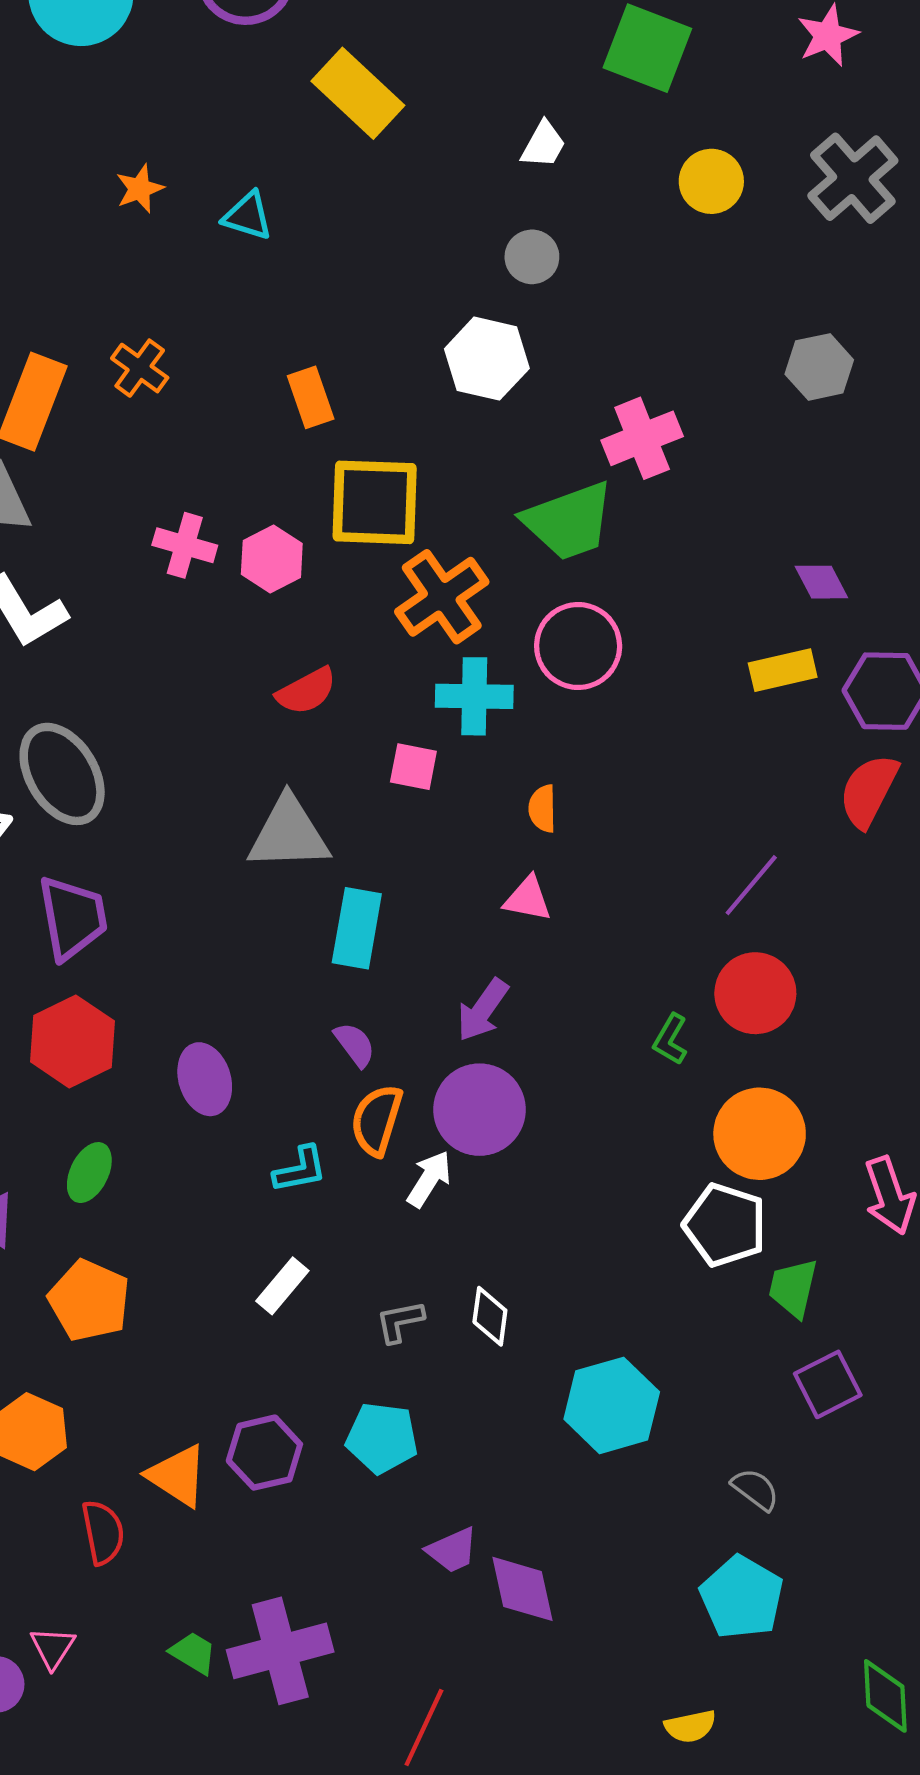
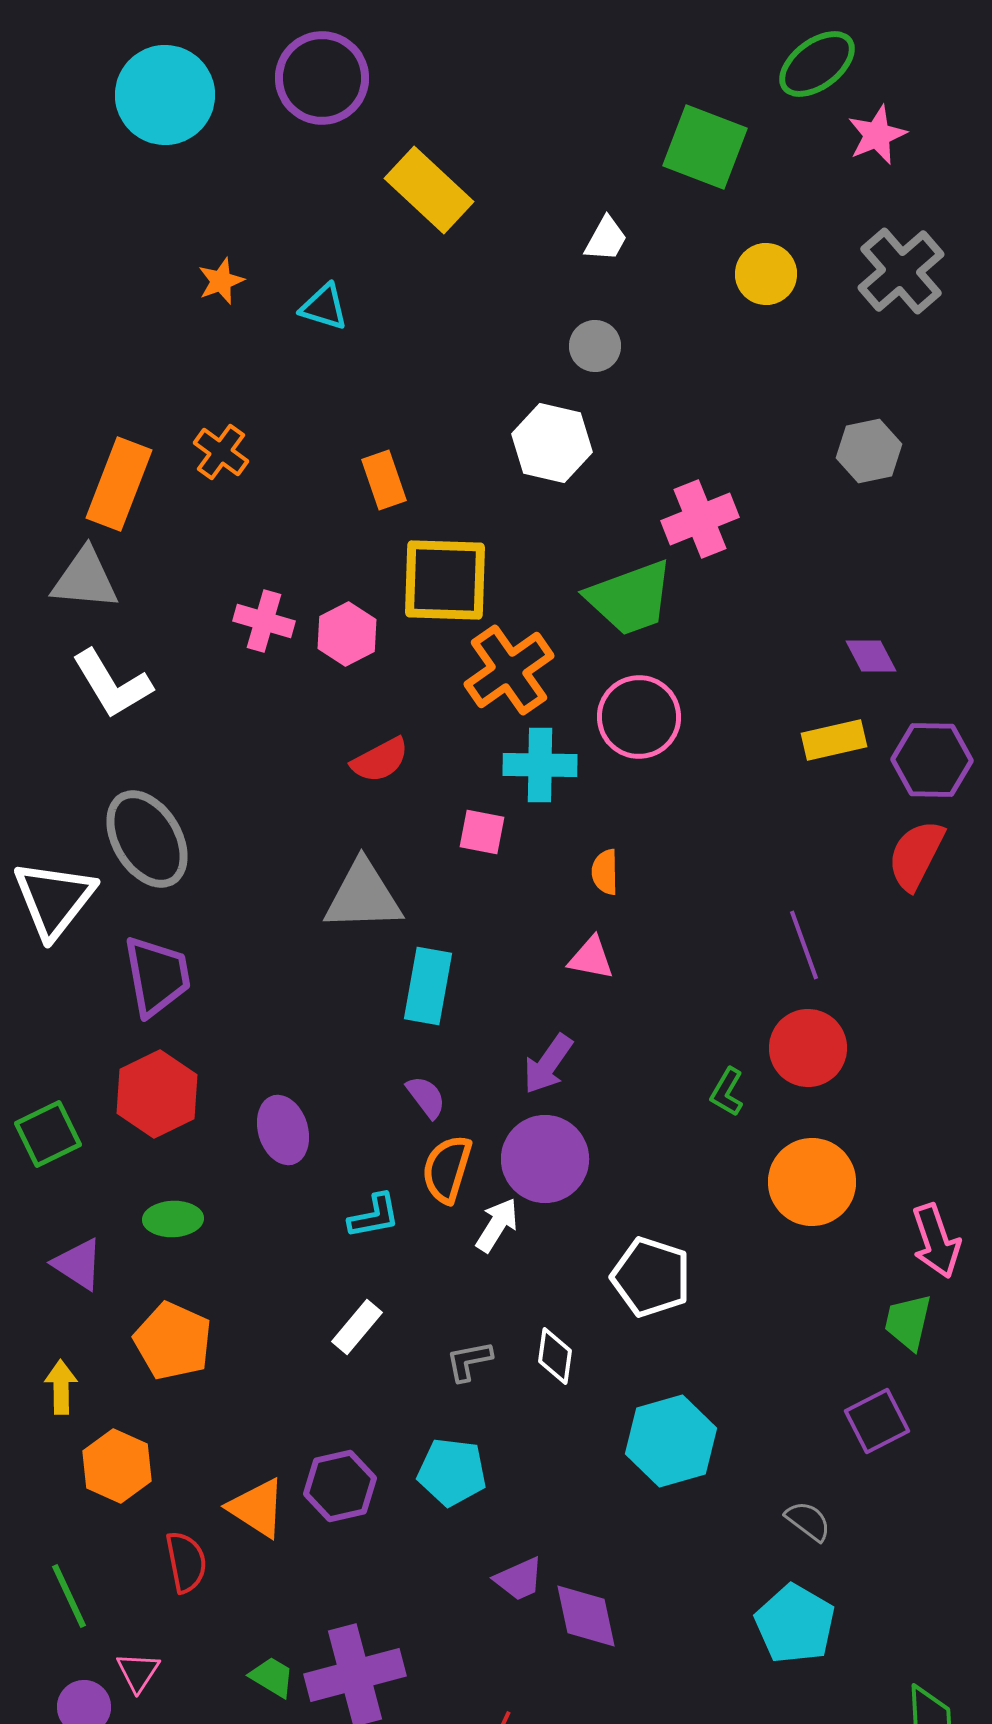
purple line: (751, 885) -> (804, 945), turned -60
green ellipse: (89, 1173) -> (173, 1219), turned 62
white pentagon: (725, 1225) -> (651, 1277), moved
green trapezoid: (793, 1288) -> (908, 1322), moved

